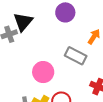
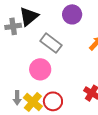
gray rectangle: (76, 56) -> (51, 43), moved

